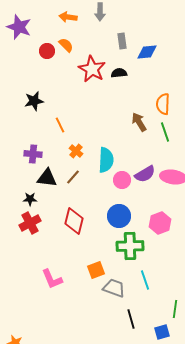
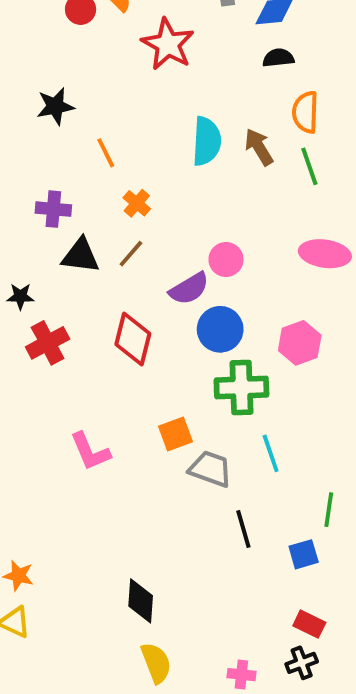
black semicircle: (119, 73) -> (278, 58), moved
cyan semicircle: (106, 160) -> (207, 141), moved
purple semicircle: (145, 174) -> (189, 289), moved
black star: (30, 199) -> (20, 296), moved

